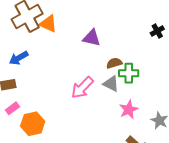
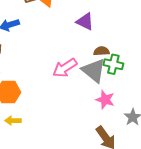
gray triangle: (111, 84) -> (94, 71), size x1.5
pink star: (129, 110) -> (105, 100), turned 30

